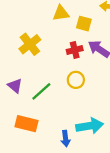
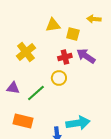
yellow circle: (76, 80) -> (59, 78), moved
purple triangle: (15, 86) -> (13, 88), turned -32

